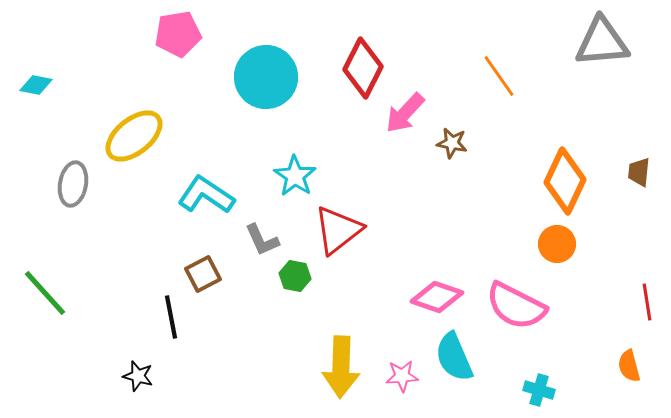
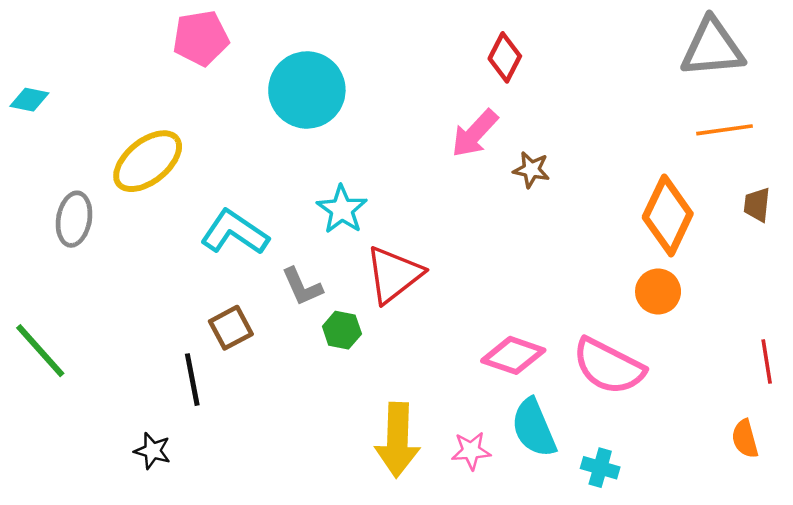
red diamond: (363, 68) -> (505, 57), moved, size x0.7
orange line: (499, 76) -> (724, 130), moved, turned -63
cyan cross: (539, 390) -> (600, 468), moved

